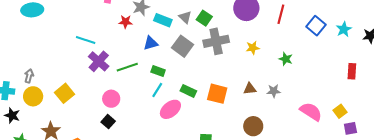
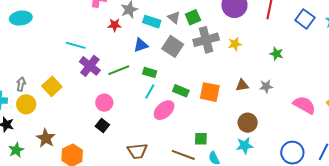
green square: (204, 18) -> (193, 17), turned 35
yellow star: (253, 48) -> (235, 44), moved
yellow square: (65, 93) -> (52, 86), moved

